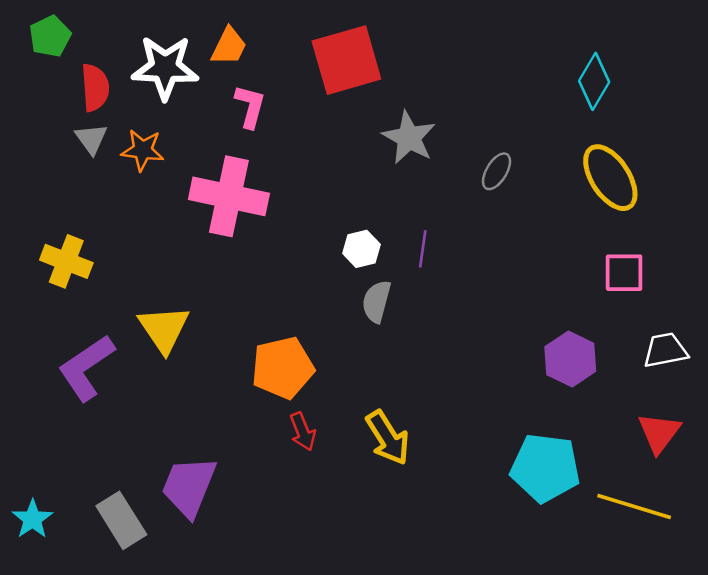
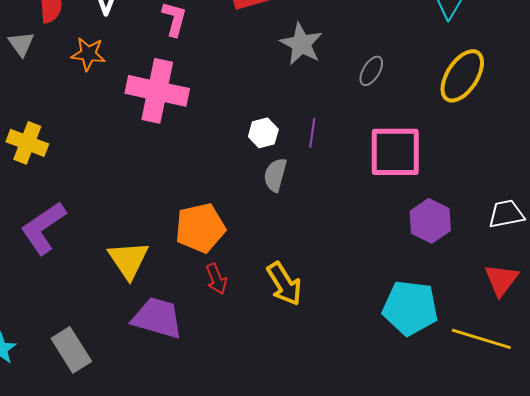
gray triangle: (91, 139) -> (21, 44), moved
yellow ellipse: (610, 178) -> (462, 76), turned 66
pink square: (624, 273) -> (395, 152), moved, size x1.6
yellow triangle: (164, 329) -> (128, 260), moved
purple trapezoid: (189, 487) -> (157, 318), moved, turned 84

